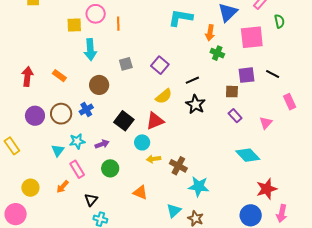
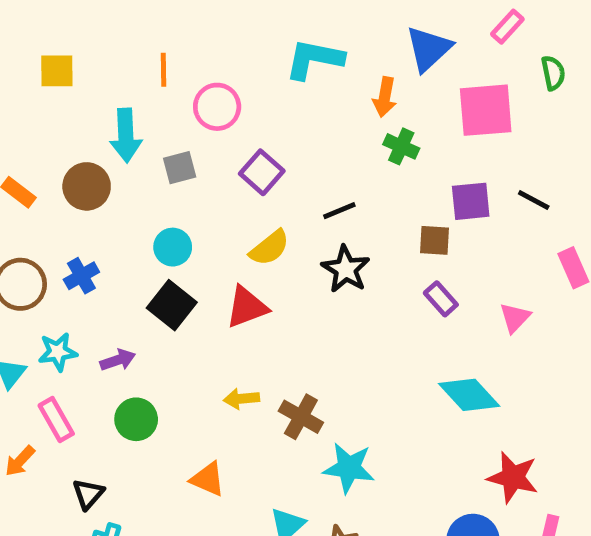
pink circle: (96, 14) -> (217, 107), moved
cyan arrow: (90, 50) -> (126, 135), moved
brown circle: (99, 85) -> (87, 186), moved
cyan circle: (142, 142) -> (173, 247), moved
red star: (267, 189) -> (513, 477), turned 30

